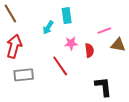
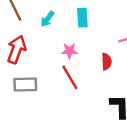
cyan arrow: (48, 28) -> (47, 19), moved
pink star: (71, 43) -> (69, 51), moved

